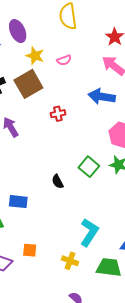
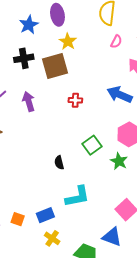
pink semicircle: (64, 60) -> (116, 42), moved, turned -56
green square: (89, 167) -> (92, 145), moved
blue rectangle: (18, 202) -> (45, 215), moved, turned -42
cyan L-shape: (89, 232) -> (77, 197), moved, turned 32

